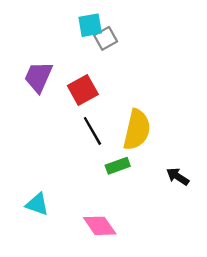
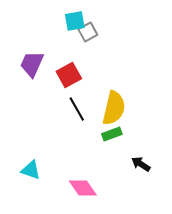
green rectangle: (118, 166) -> (112, 134), moved
black arrow: (178, 177) -> (141, 164), moved

